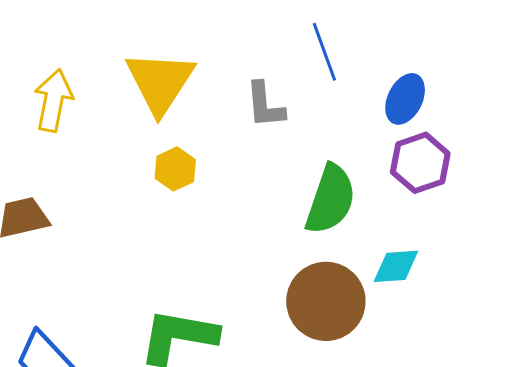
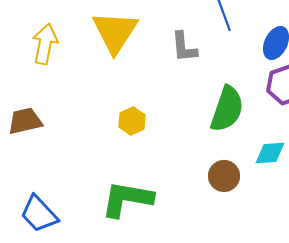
yellow hexagon: (175, 169) -> (132, 121), moved
brown circle: (326, 301) -> (224, 176), size x0.6

